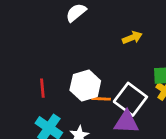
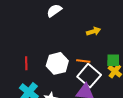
orange line: (101, 99) -> (83, 61), moved

